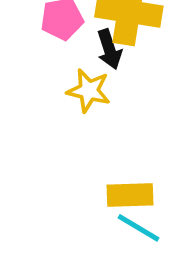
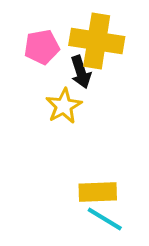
yellow star: (89, 91) -> (64, 106), turned 30

